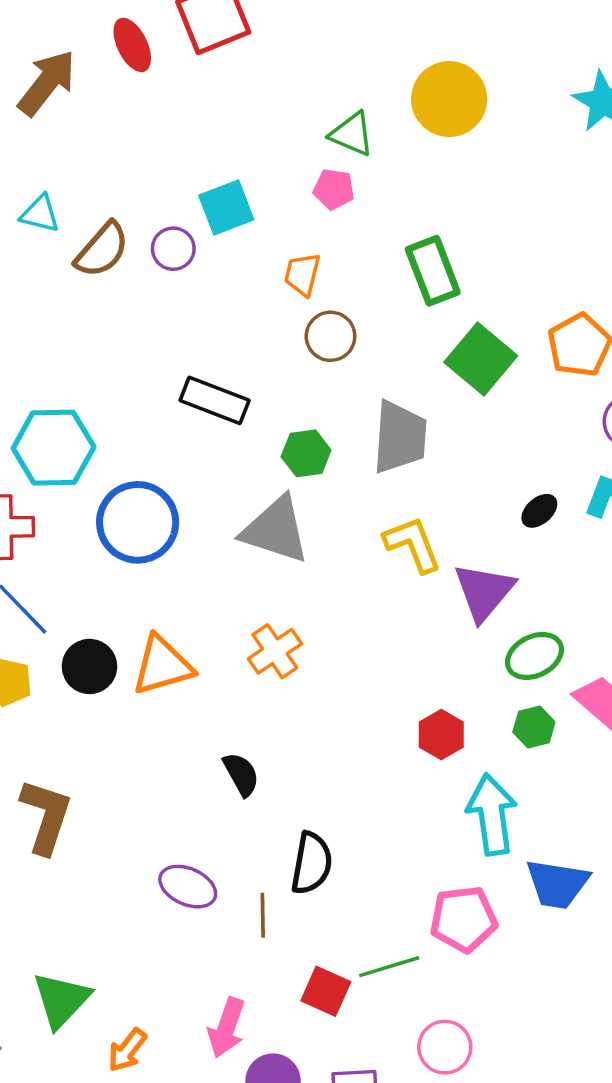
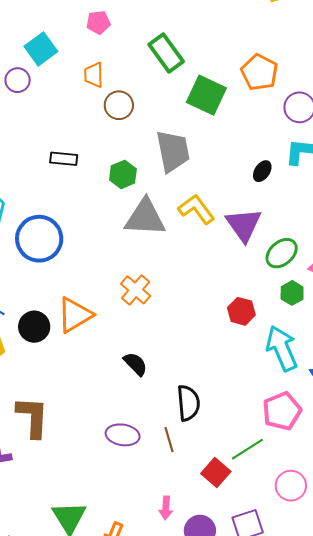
black rectangle: (215, 400) -> (64, 159), size x0.7
gray triangle: (276, 530) -> (145, 217), moved
red square: (326, 991) -> (216, 472), turned 32
pink arrow: (227, 1028) -> (166, 508), size x0.7

